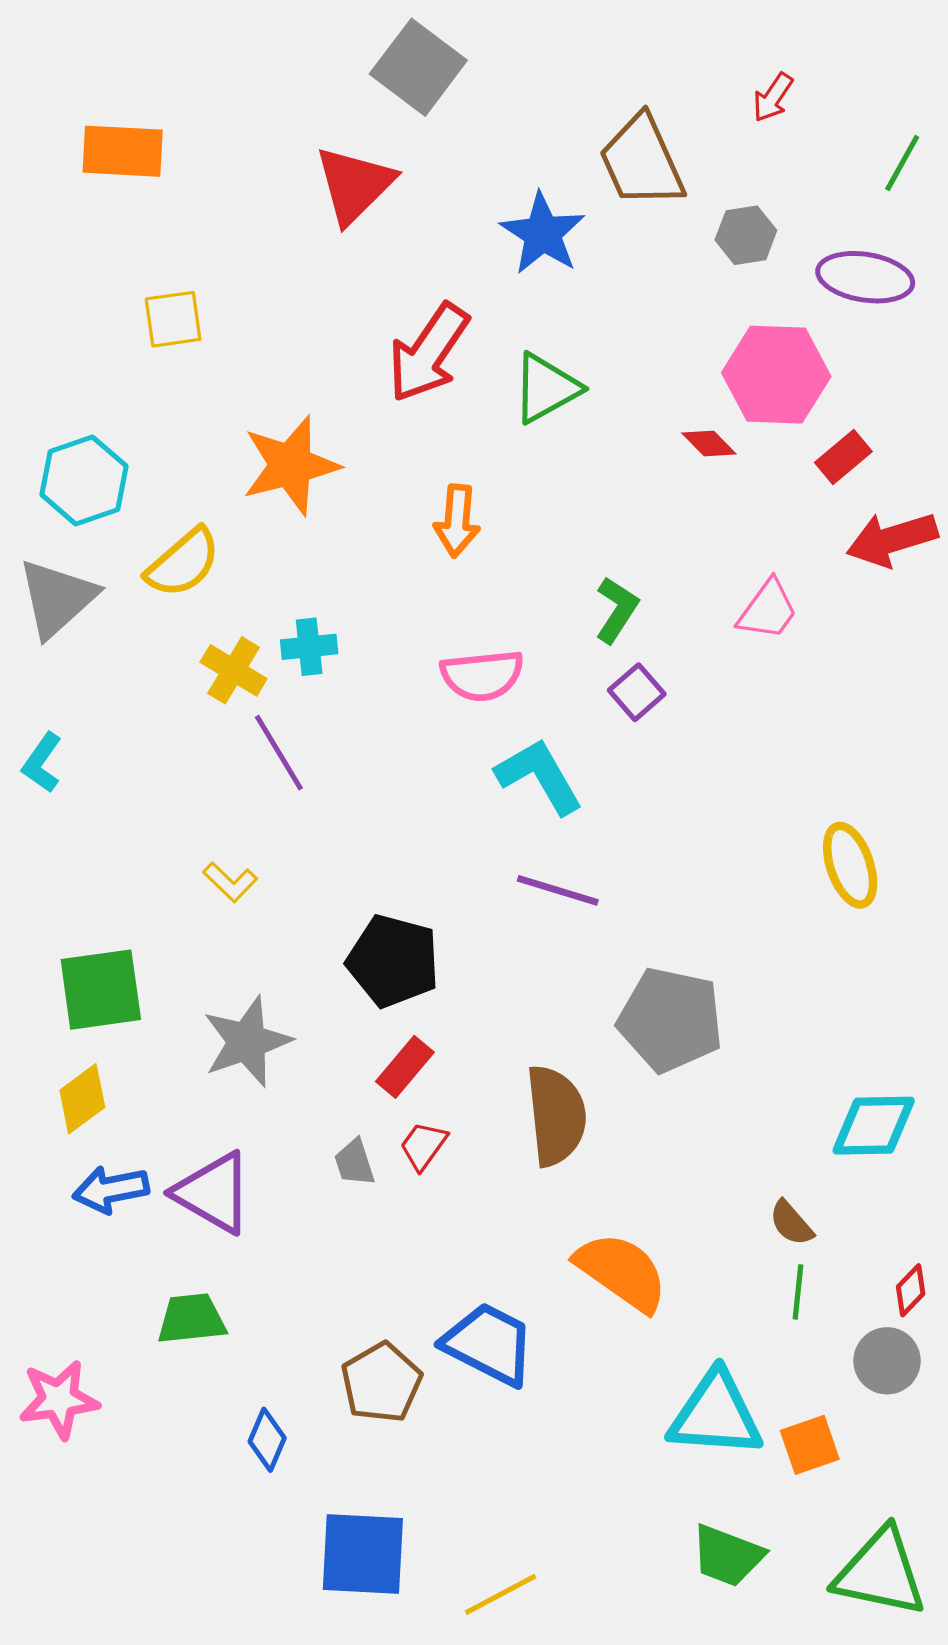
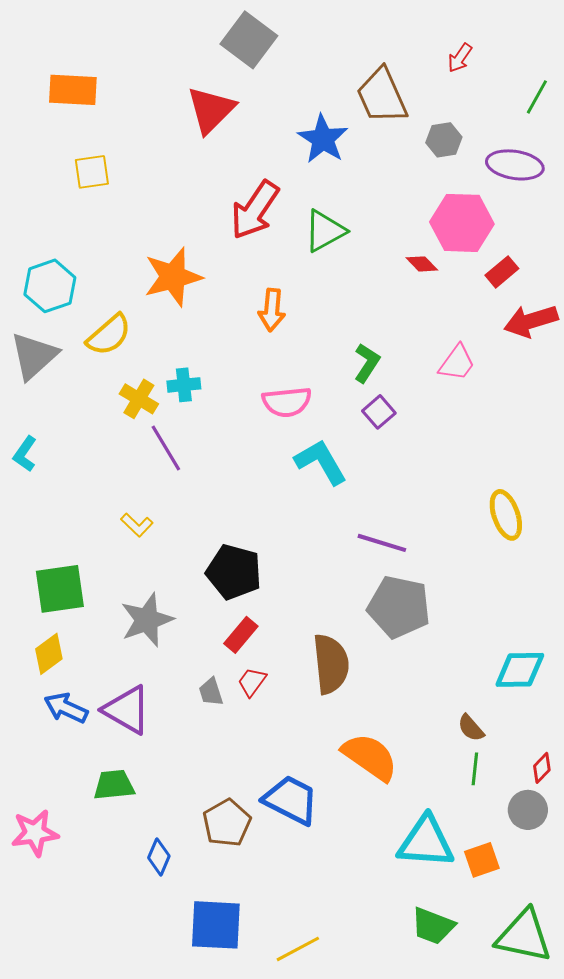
yellow square: (173, 319) -> (92, 172), moved
purple line: (558, 890) -> (382, 543), moved
blue arrow: (111, 1189) -> (66, 708), turned 36

